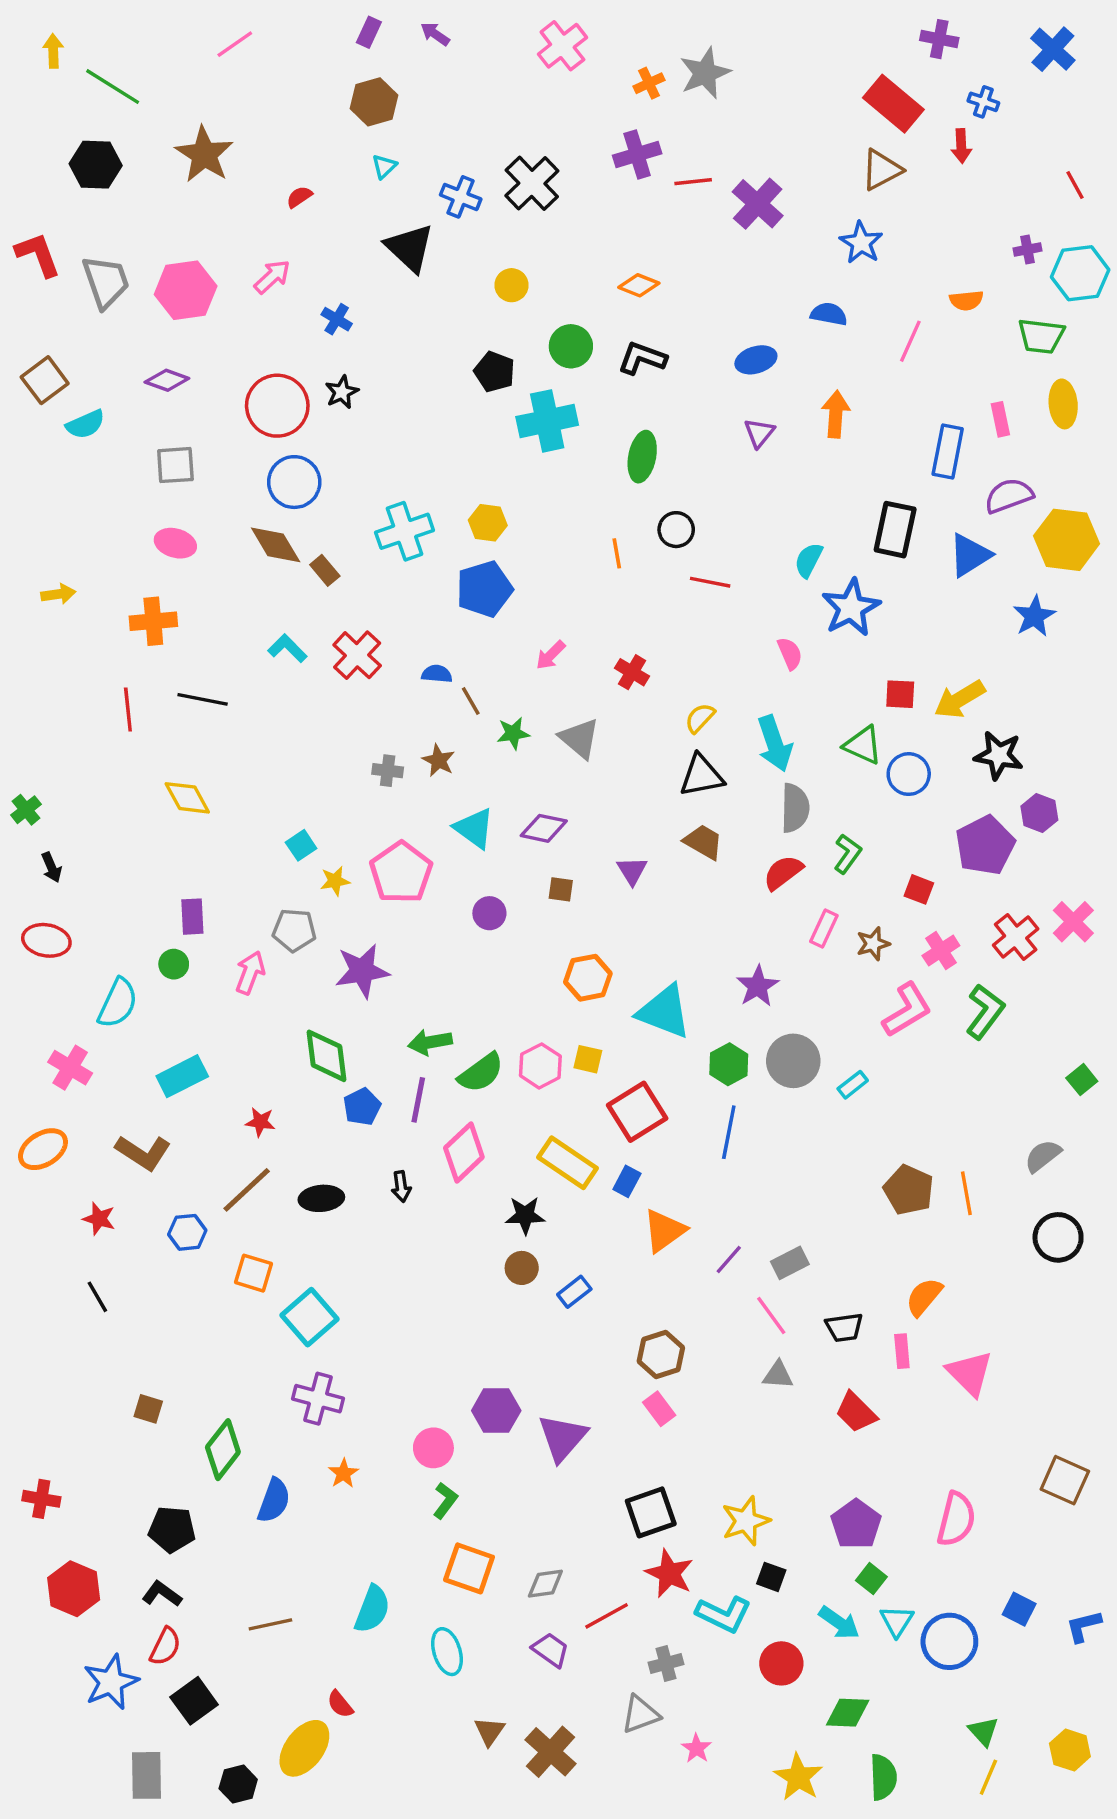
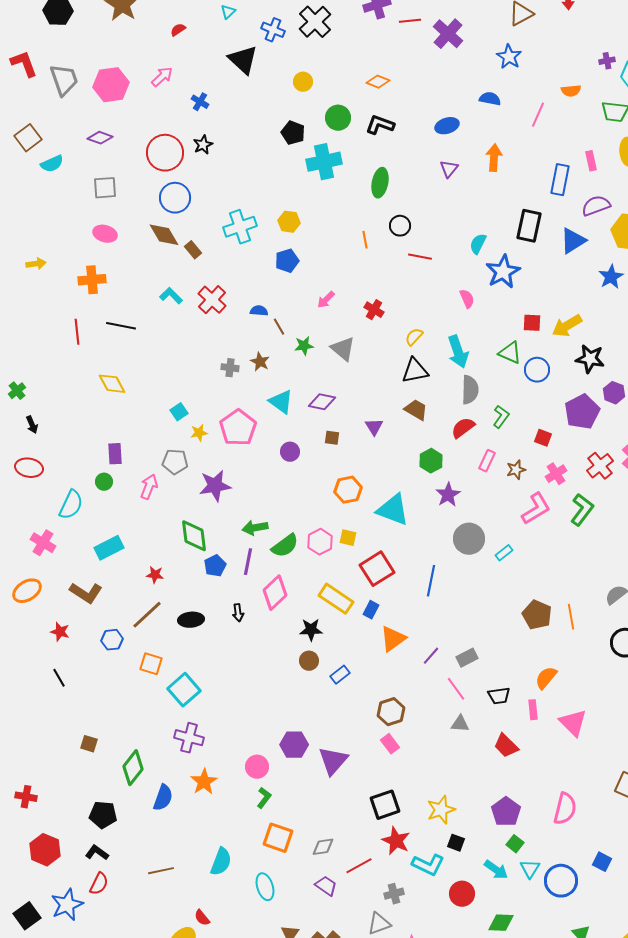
blue pentagon: (484, 589) -> (287, 261), size x0.7
green hexagon: (729, 1064) -> (431, 461), moved
orange star: (343, 1473) -> (204, 782), size x1.5
black square: (194, 1701) -> (27, 916), moved

